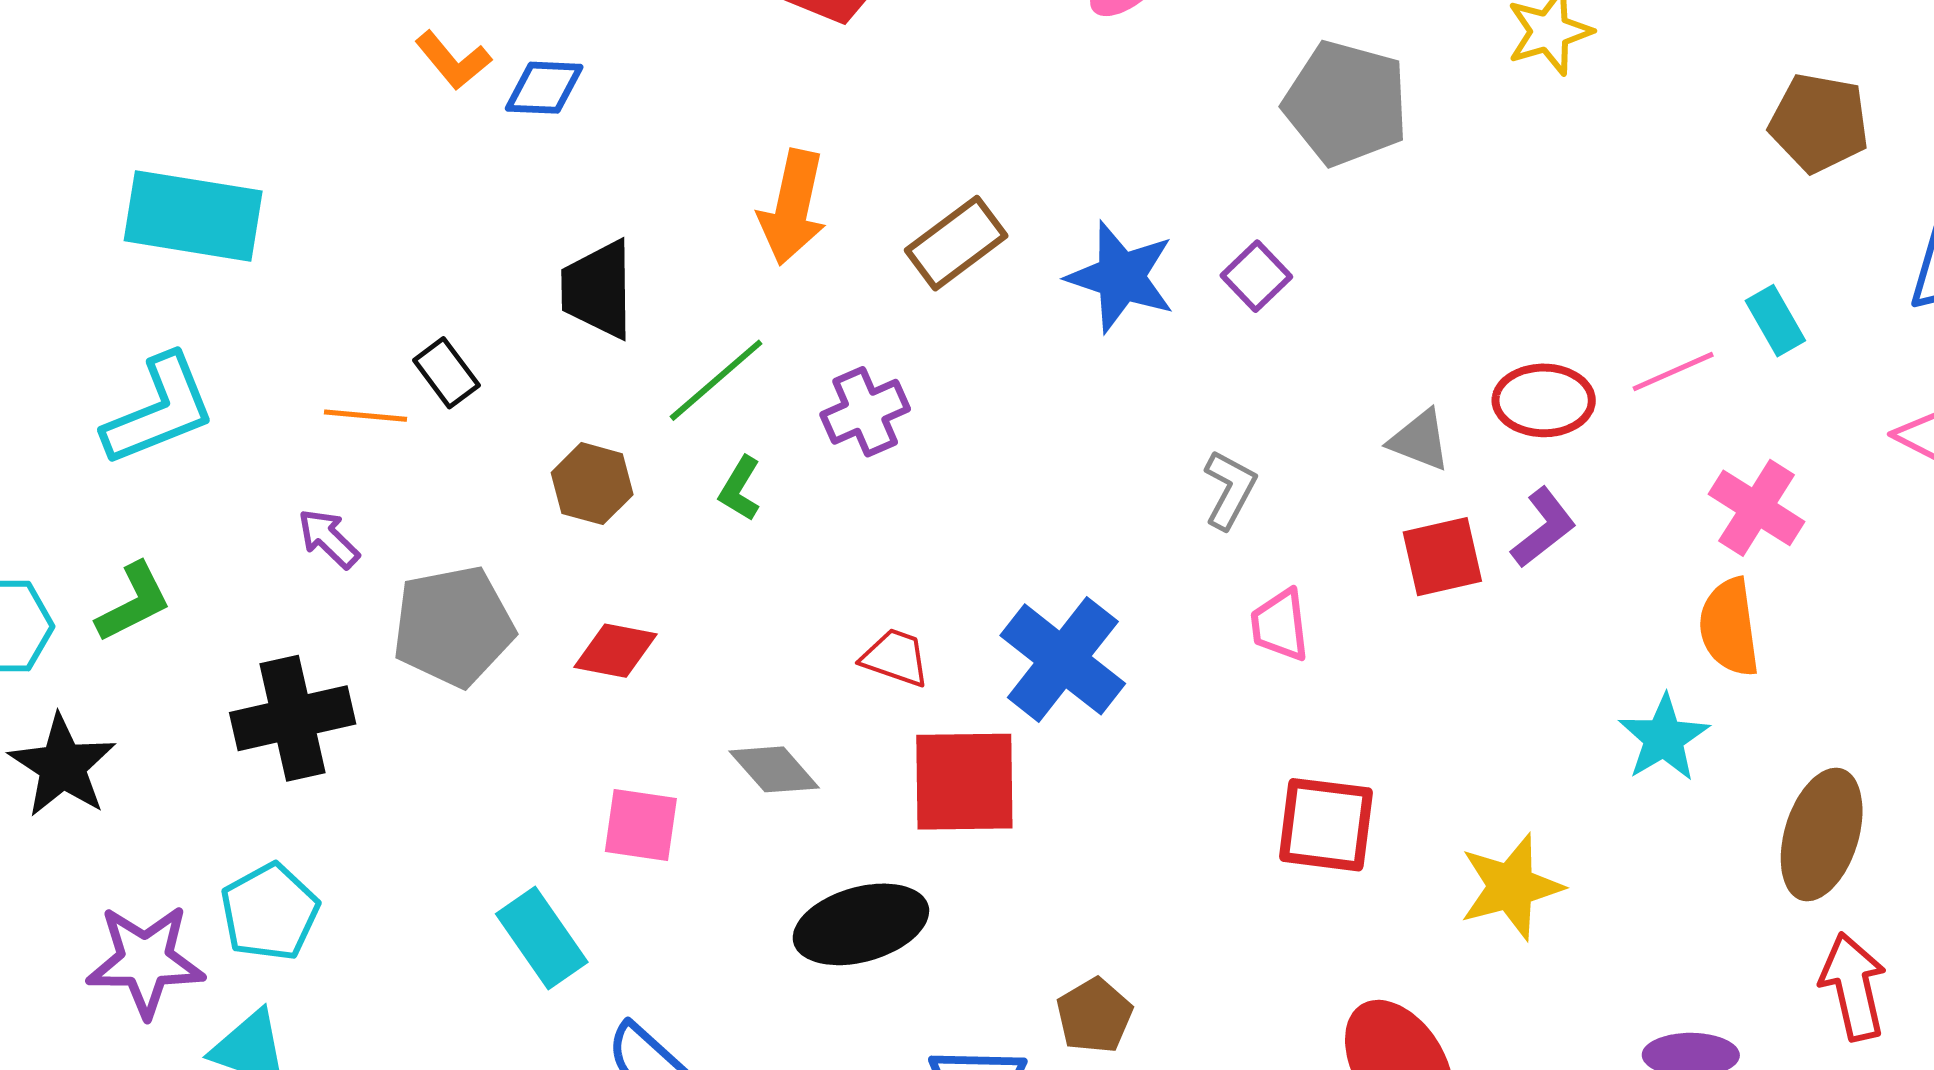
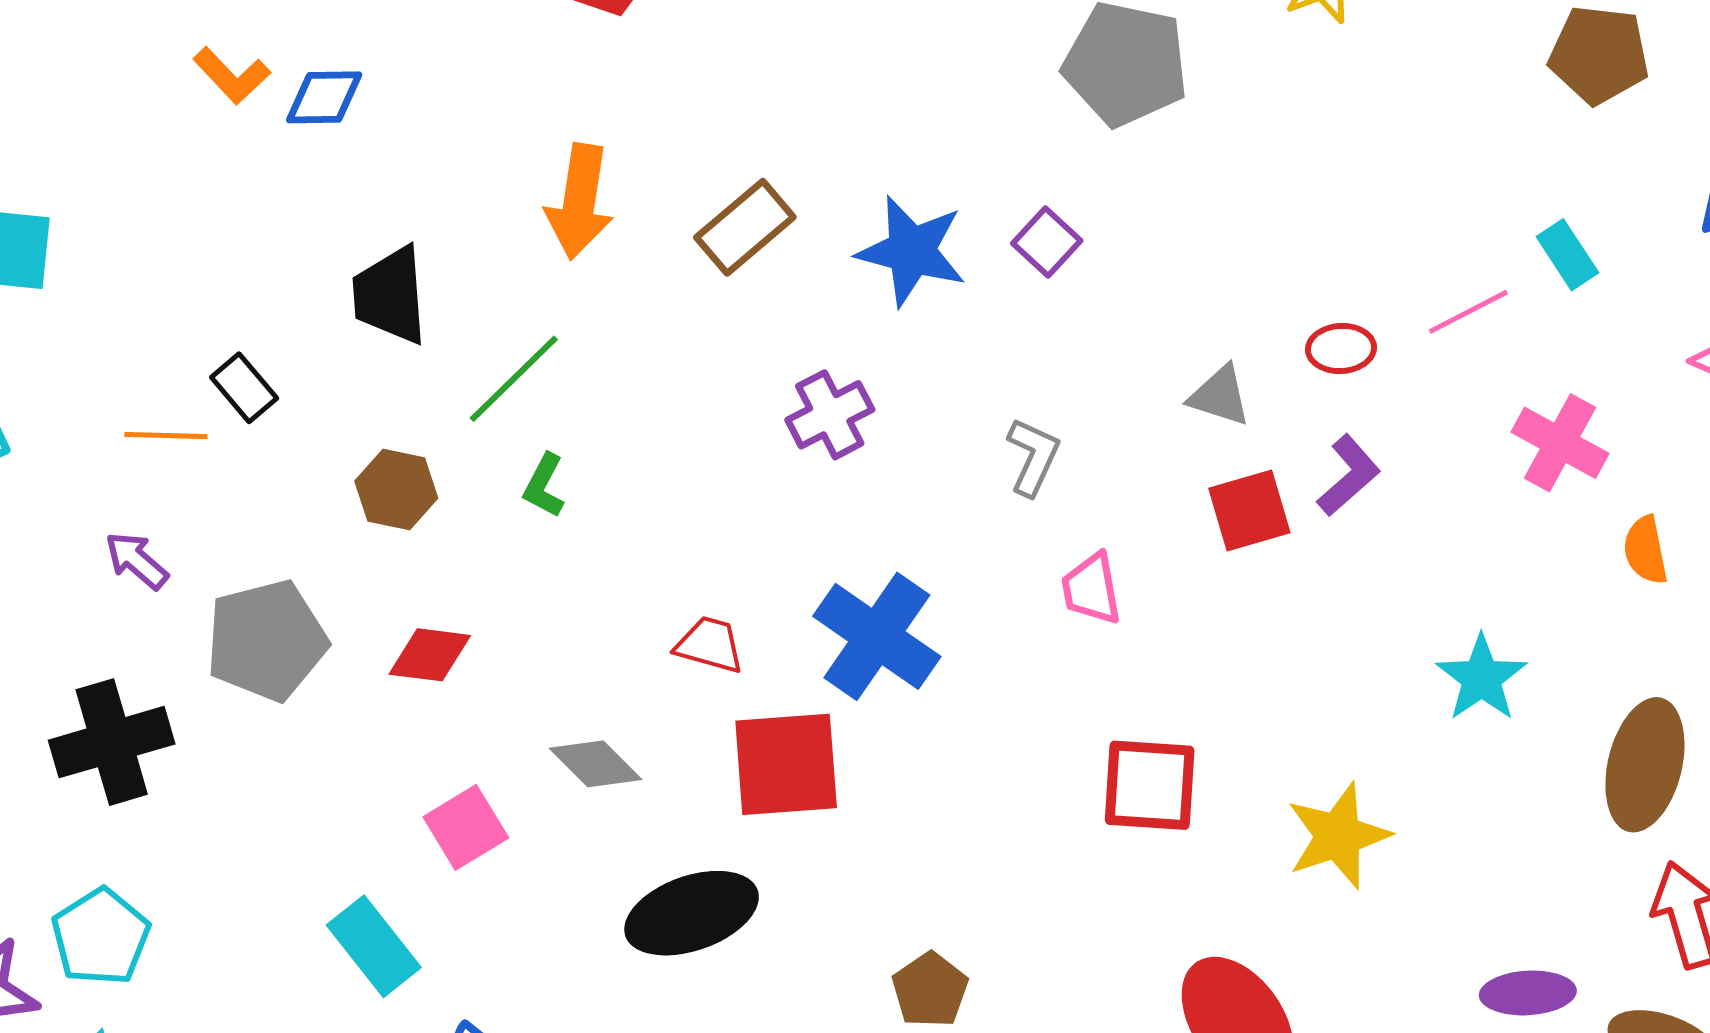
red ellipse: (1544, 400) -> (1341, 348), size x0.7
purple cross: (865, 412) -> (830, 415), moved
orange semicircle: (1729, 627) -> (1646, 550), moved, size x0.7
pink square: (641, 825) -> (466, 827), turned -36

